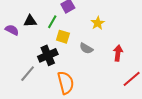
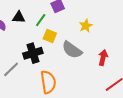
gray semicircle: (86, 48) -> (72, 50), size x1.5

